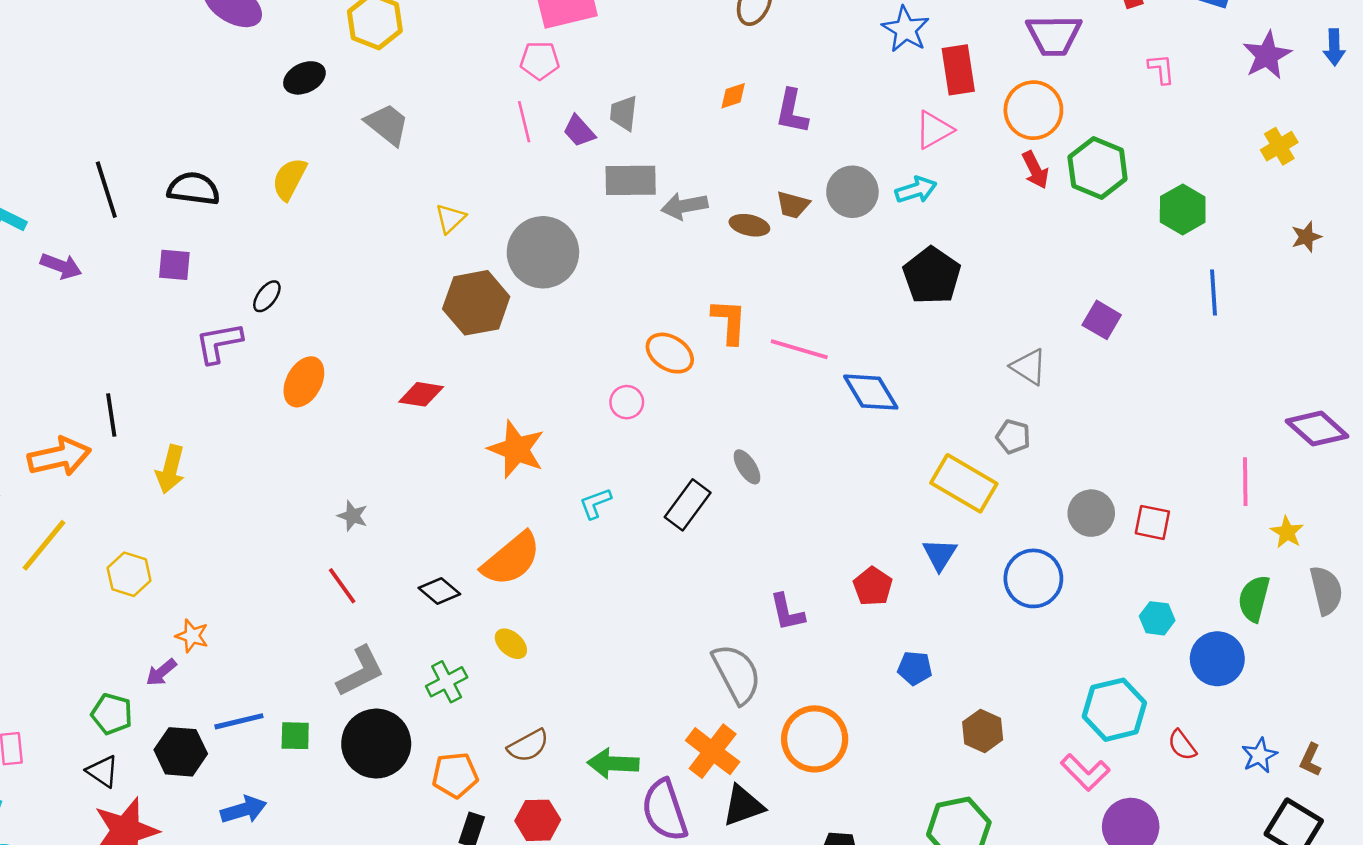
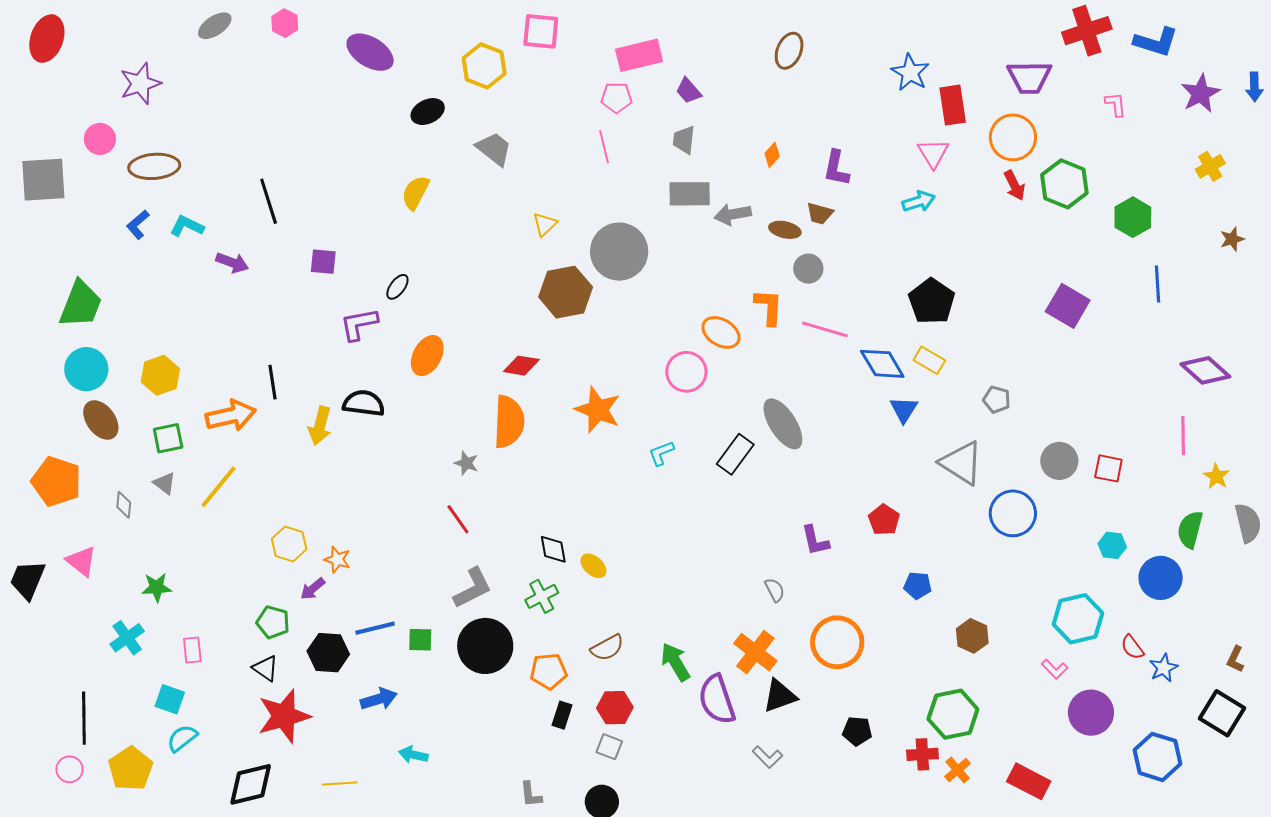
orange diamond: (733, 96) -> (772, 155), moved, turned -30
purple L-shape: (792, 111) -> (836, 168), moved
pink triangle: (934, 130) -> (933, 153), turned -32
purple trapezoid: (579, 131) -> (688, 91), moved
black semicircle: (194, 189) -> (364, 403), moved
gray circle: (852, 192) -> (808, 269), moved, size x0.7
black pentagon: (932, 276) -> (932, 301), moved
purple square: (1102, 320) -> (1068, 306), size x1.4
gray triangle: (1029, 367) -> (961, 463), moved, size x1.5
pink circle: (627, 402) -> (686, 372), size x1.5
purple diamond: (1317, 429) -> (1205, 370), moved
gray ellipse: (747, 467) -> (783, 424), size x1.8
yellow rectangle: (964, 483) -> (929, 360), moved, size x0.6
blue triangle: (940, 555) -> (904, 410), moved
orange semicircle: (511, 559) -> (509, 422), moved, turned -48
yellow hexagon: (129, 574) -> (289, 544), moved
black diamond: (439, 591) -> (553, 549), moved, turned 40
gray semicircle: (737, 674) -> (775, 590), size x0.5
blue star: (1259, 755) -> (1164, 668), moved
green arrow: (613, 763) -> (675, 662), turned 57
pink L-shape: (1085, 772) -> (1055, 669), size x0.7

